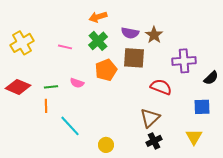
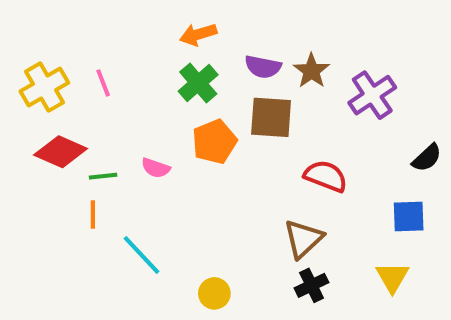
pink line: (65, 47) -> (103, 83), moved, turned 56
purple cross: (184, 61) -> (372, 95), moved, turned -30
red diamond: (18, 87) -> (61, 152), moved

